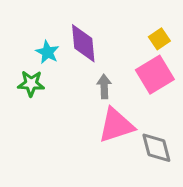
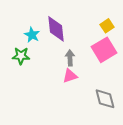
pink triangle: (116, 125) -> (70, 76), moved, size x0.6

